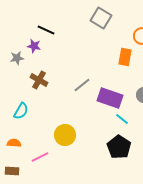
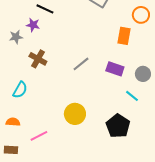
purple rectangle: (110, 98) -> (115, 69), moved, size x0.7
cyan line: (122, 119) -> (132, 96), moved
yellow circle: (65, 135) -> (75, 114), moved

